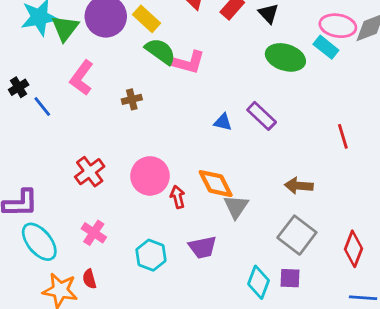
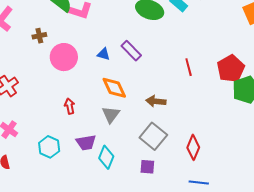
pink circle: (150, 176) -> (64, 57), moved
orange diamond: (216, 184) -> (114, 88), moved
cyan diamond: (259, 282) -> (106, 157), moved

